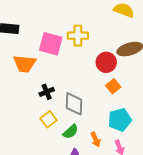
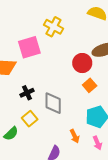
yellow cross: (78, 36) -> (53, 27), moved, turned 30
pink square: (51, 44) -> (29, 47), turned -30
green semicircle: (71, 132) -> (11, 134), moved

